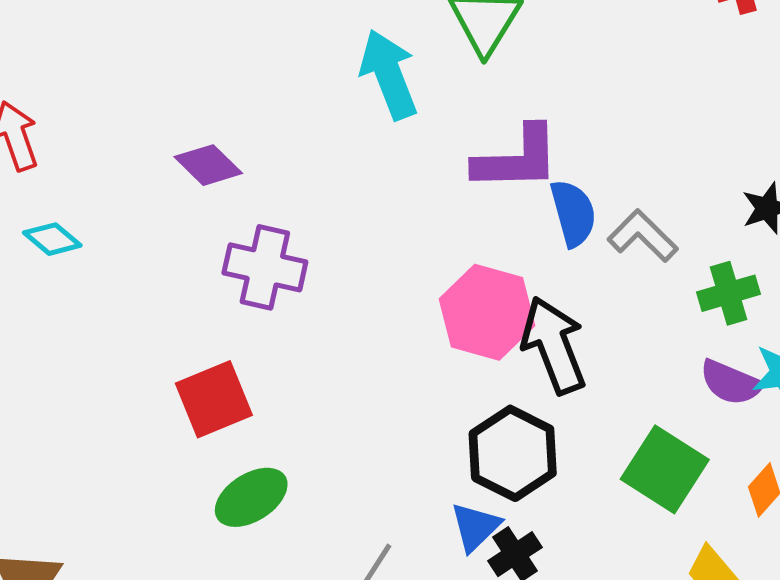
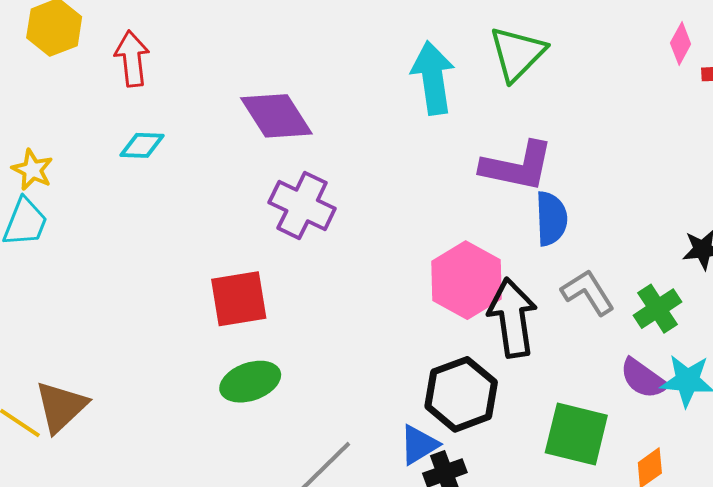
purple diamond: (208, 165) -> (276, 116), size x1.4
gray L-shape: (643, 236) -> (588, 292), moved
cyan diamond: (52, 239) -> (142, 145), turned -51
green cross: (729, 293) -> (657, 309), turned -30
green square: (665, 469) -> (576, 434), turned -32

